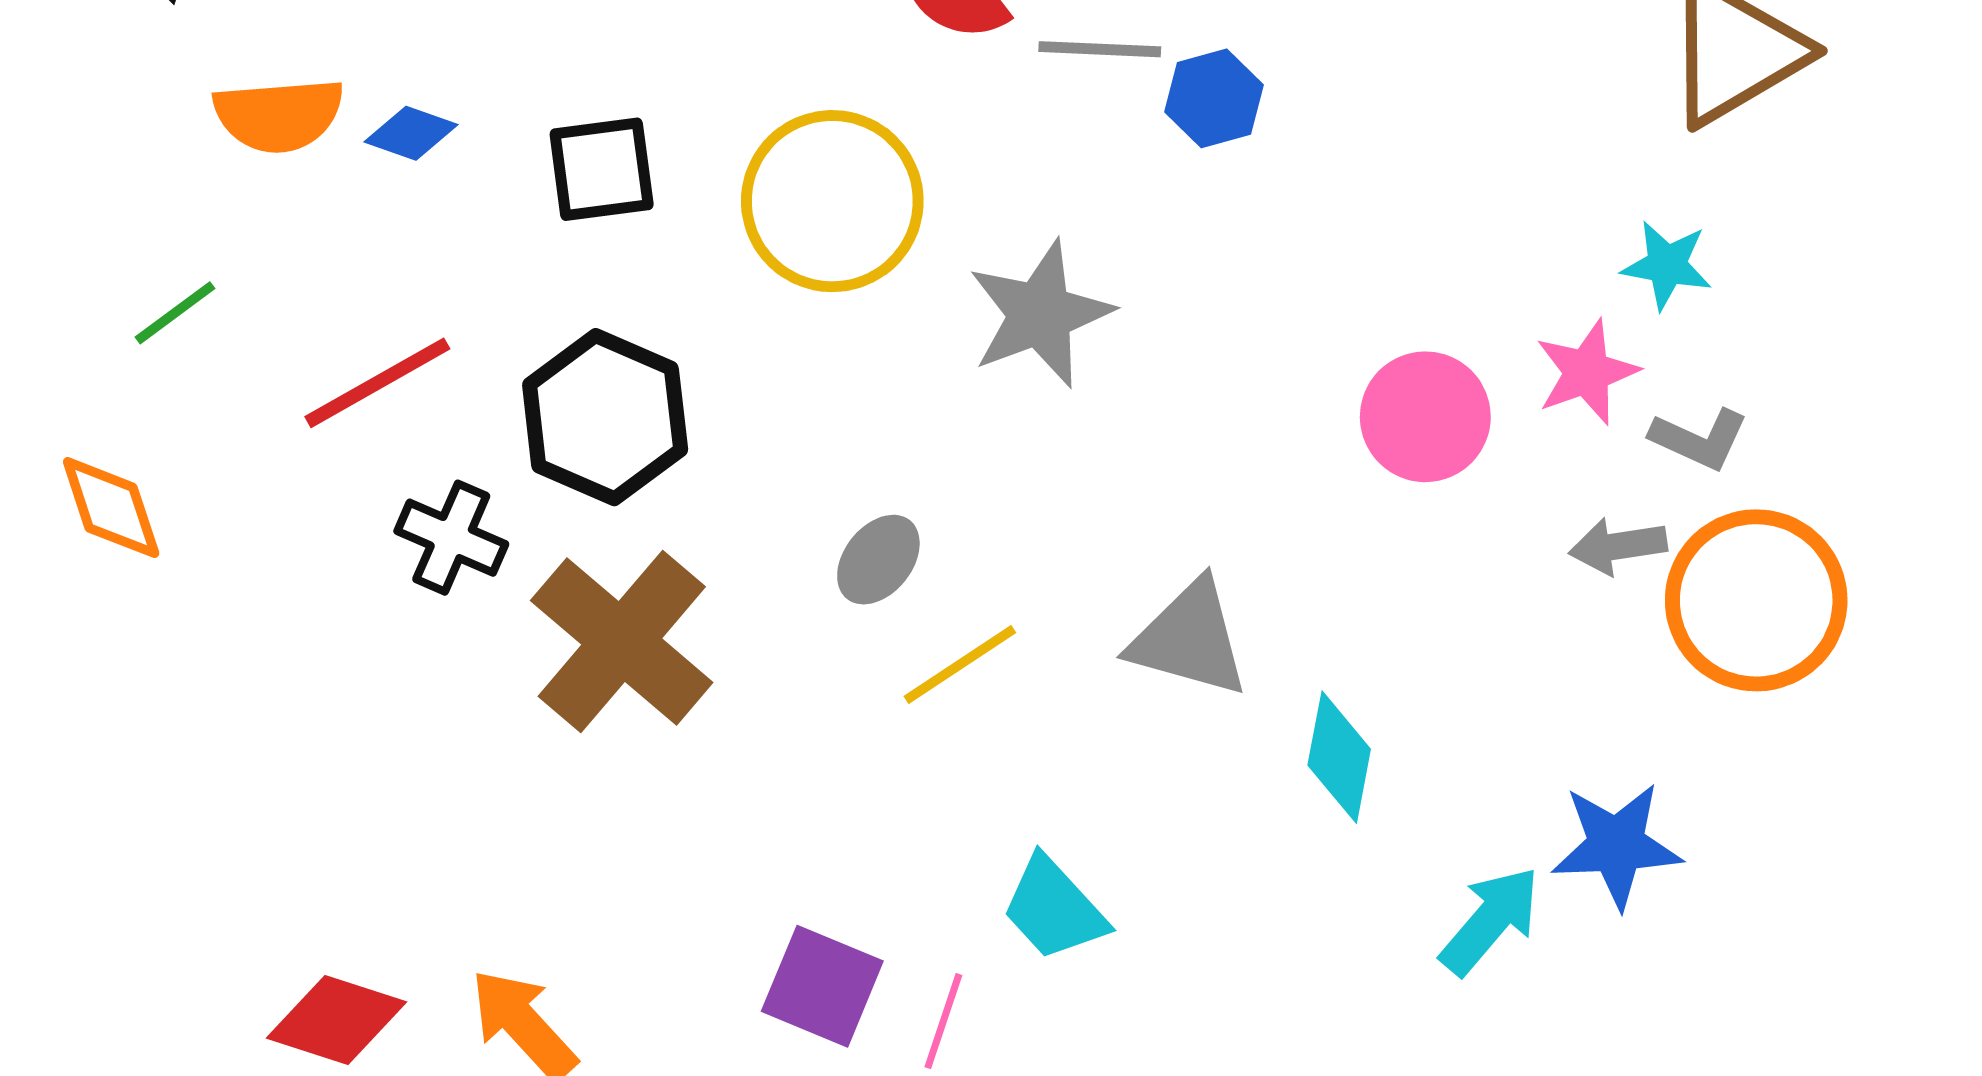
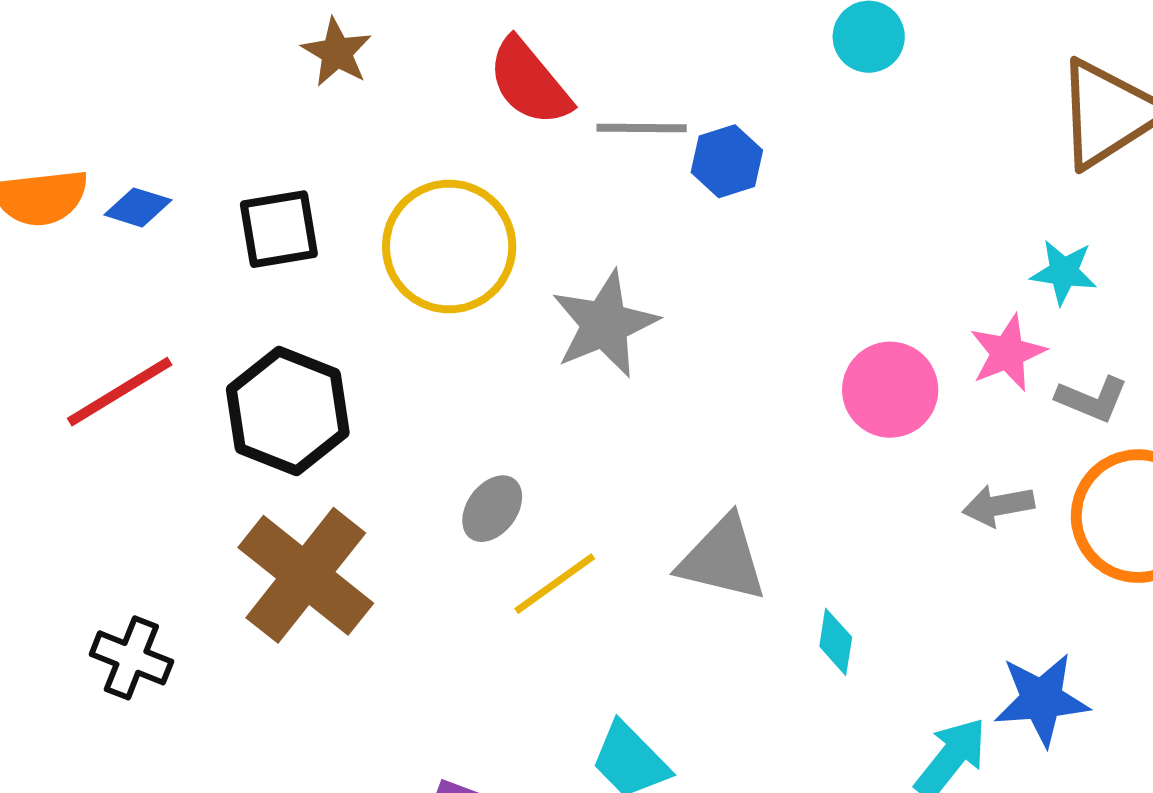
black cross: (451, 538) -> (131, 658), moved
gray arrow: (1618, 546) -> (998, 506), moved
cyan diamond: (1339, 757) -> (836, 642), size x0.7

